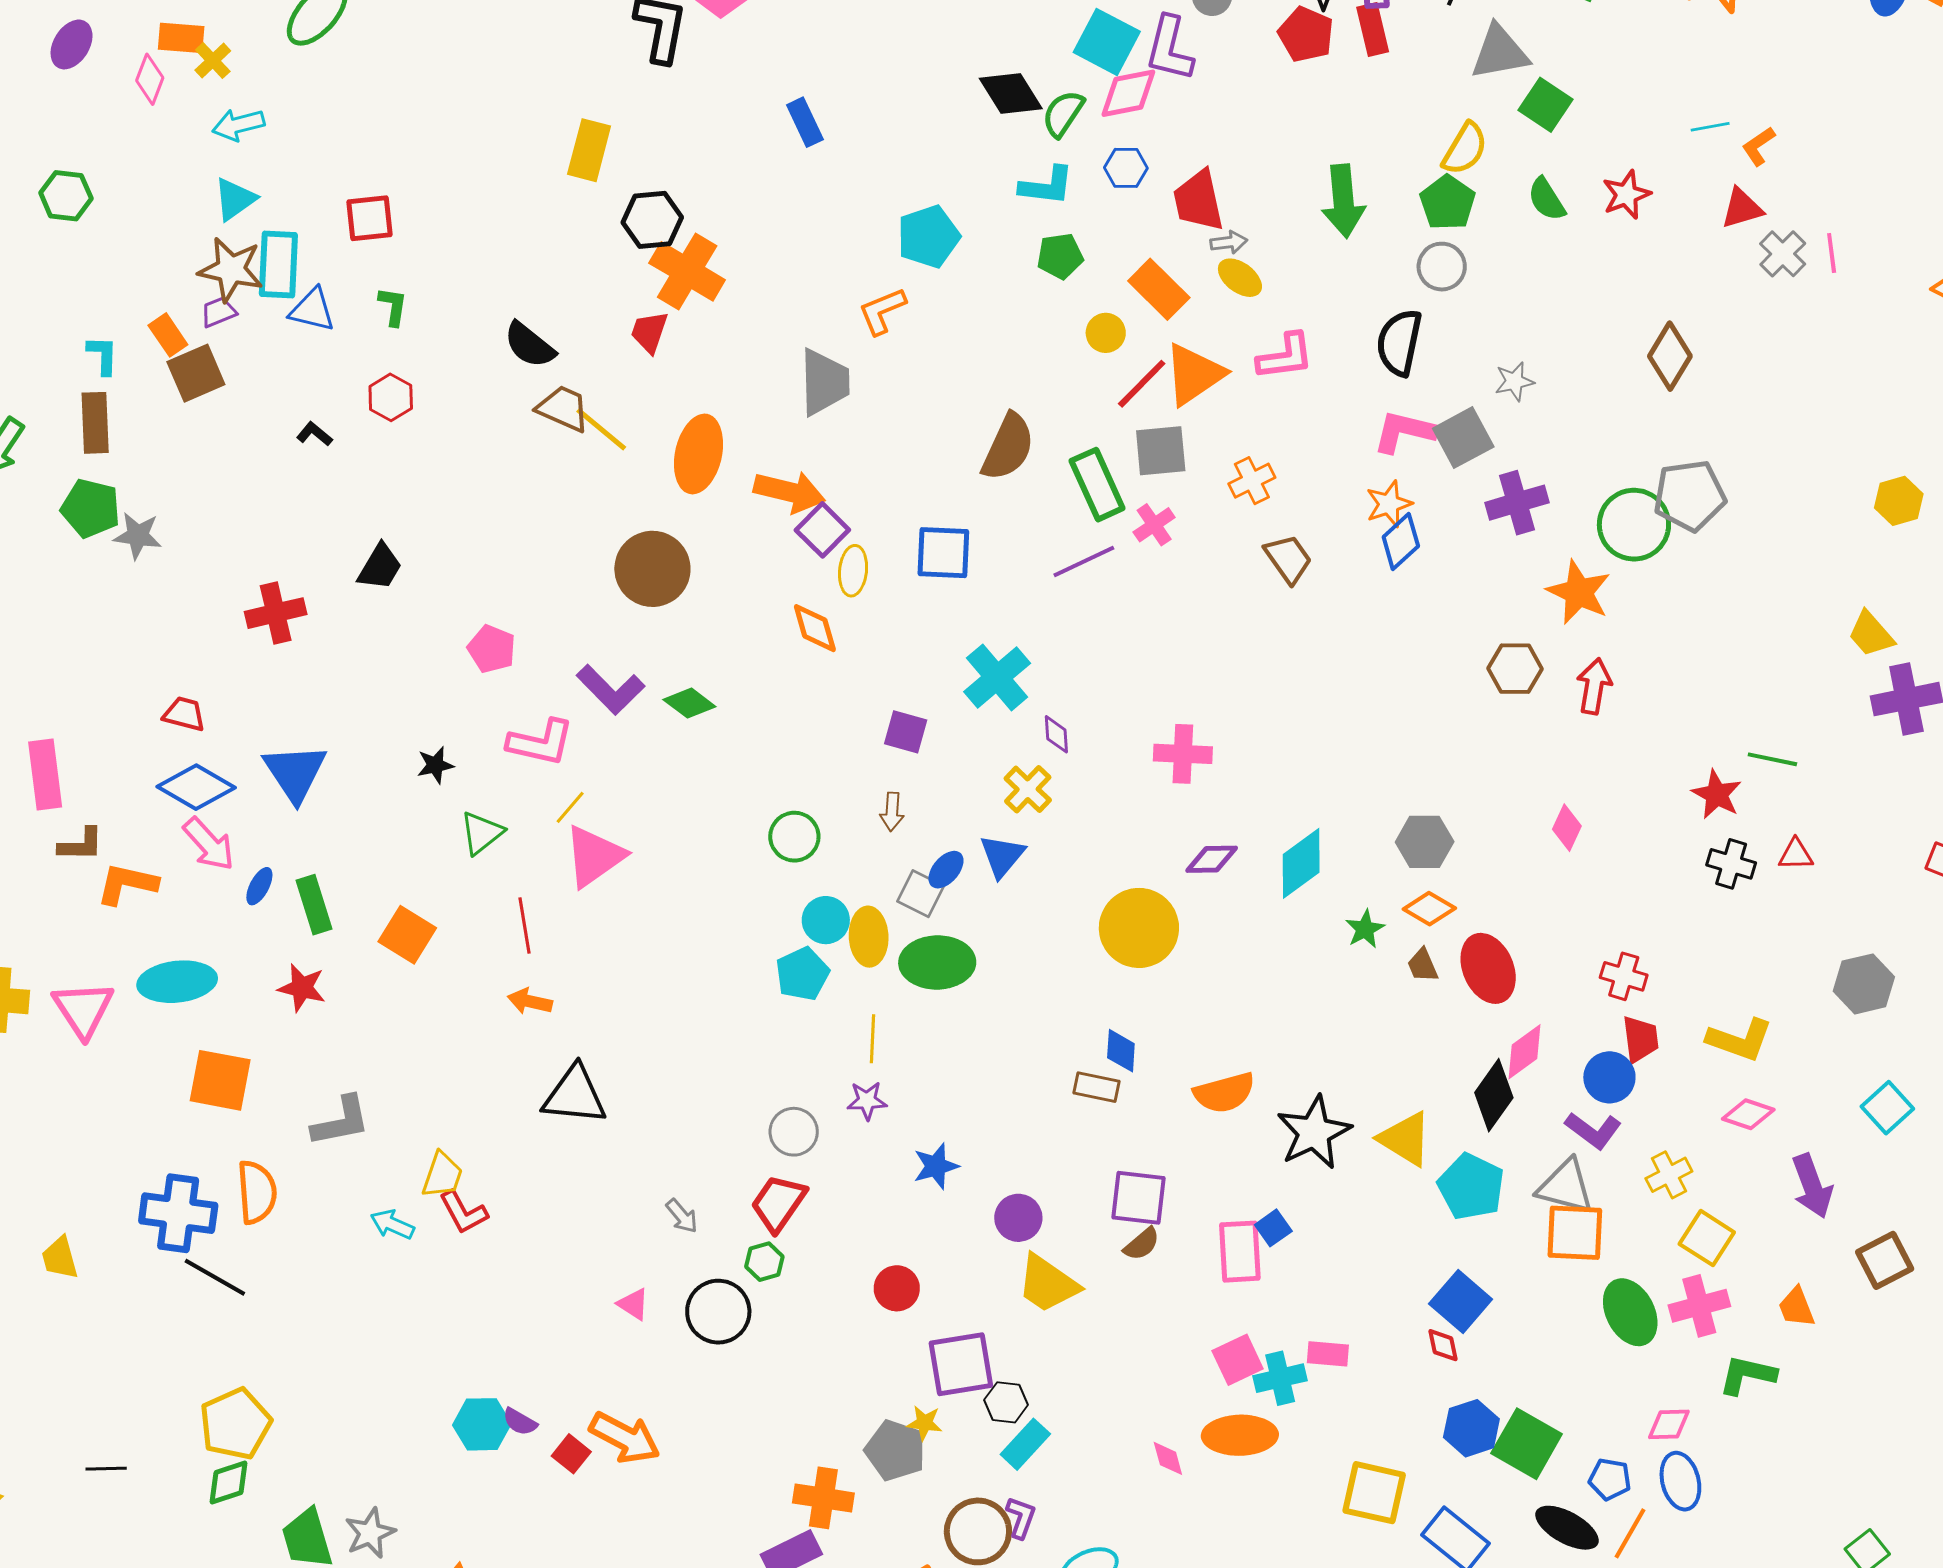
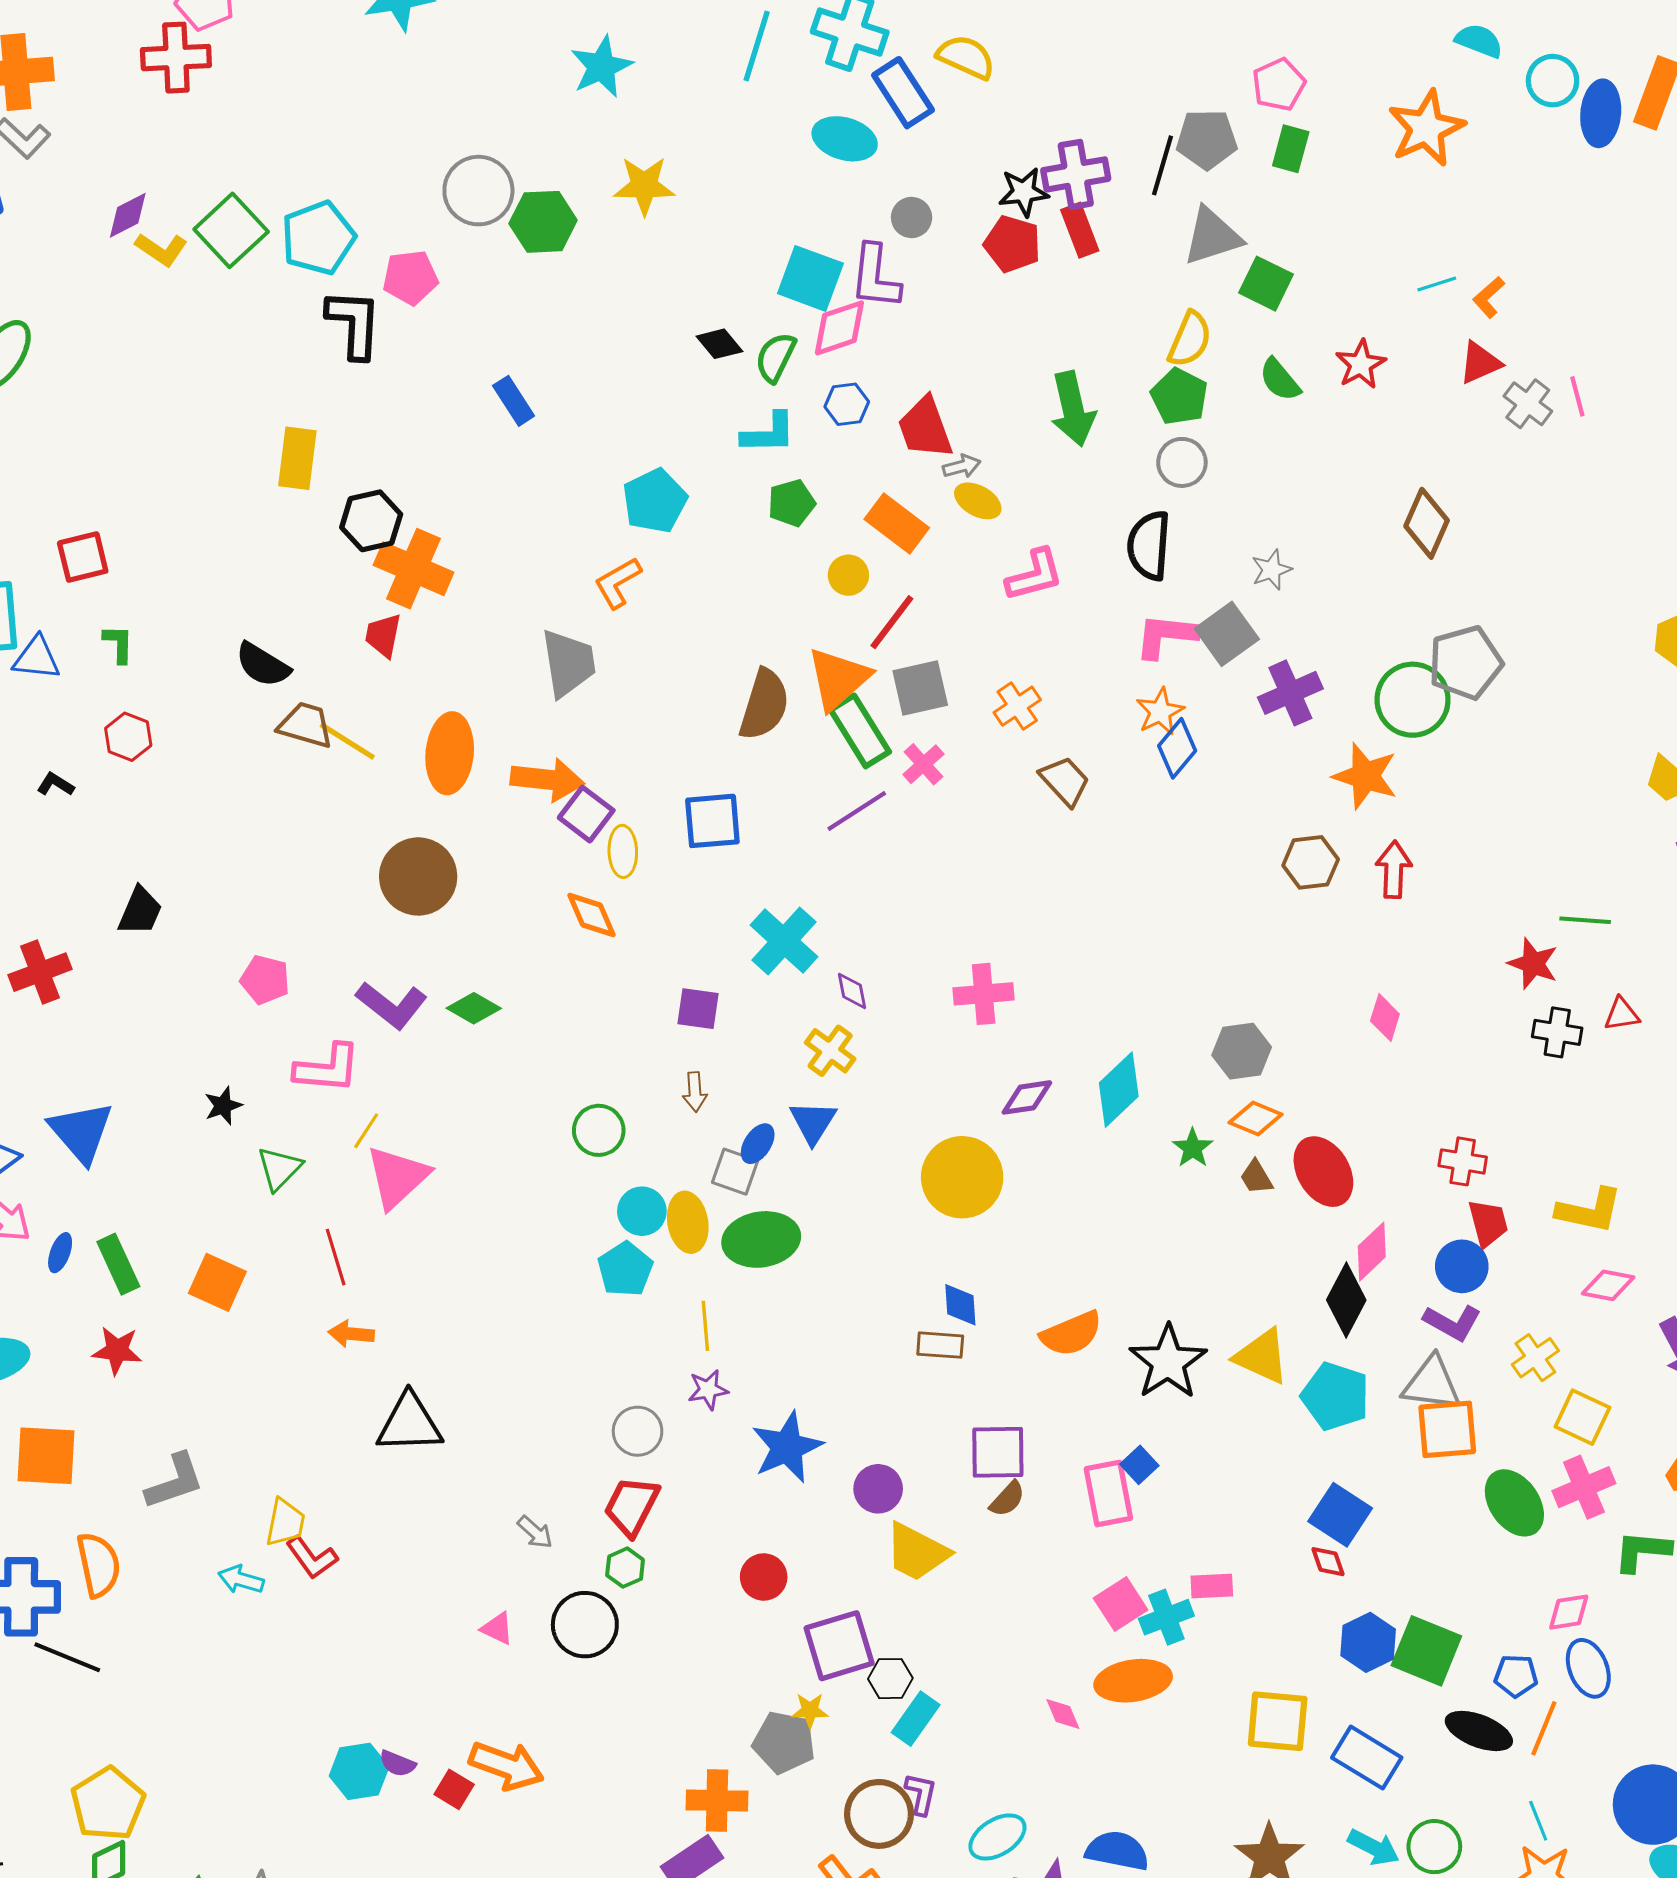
black diamond: (1011, 93) -> (719, 344), size x0.7
orange triangle: (1194, 374) -> (838, 679), moved
blue star: (936, 1166) -> (787, 1447), size x1.5

